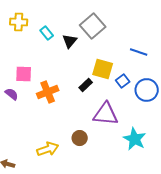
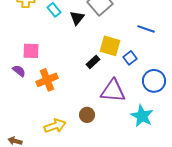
blue circle: (147, 90) -> (154, 81), moved
orange cross: (48, 92) -> (47, 80), moved

